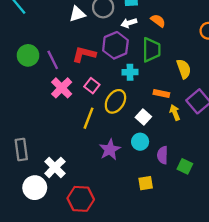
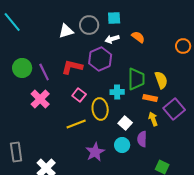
green trapezoid: (151, 50) -> (136, 79), moved
cyan cross: (130, 72) -> (117, 92), moved
pink cross: (62, 88) -> (40, 99), moved
orange rectangle: (161, 93) -> (150, 98), moved
yellow ellipse: (115, 101) -> (100, 109), turned -40
yellow line: (89, 118) -> (76, 124), turned 48
purple semicircle: (162, 155) -> (142, 139), moved

